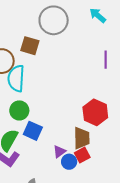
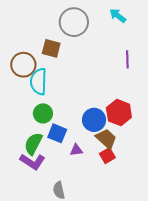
brown trapezoid: (82, 138) -> (106, 139), turned -45
purple triangle: (59, 151) -> (76, 150), moved, turned 32
blue circle: (69, 162) -> (94, 120), moved, size x1.5

